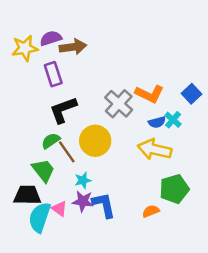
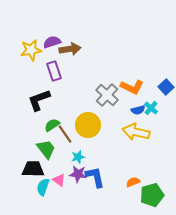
black L-shape: (63, 110) -> (39, 100), moved
green pentagon: (174, 189) -> (152, 195), moved
cyan semicircle: (40, 217) -> (43, 187), size x0.7

